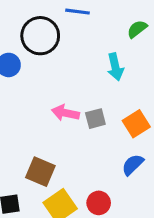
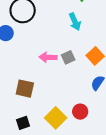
brown square: (40, 172) -> (25, 89), moved

